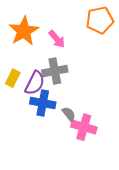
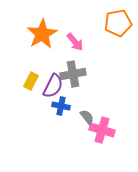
blue cross: (43, 103) -> (61, 106), size x0.7

